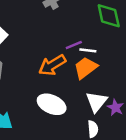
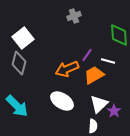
purple line: (74, 45) -> (87, 55), turned -40
white line: (88, 50) -> (108, 61), moved

